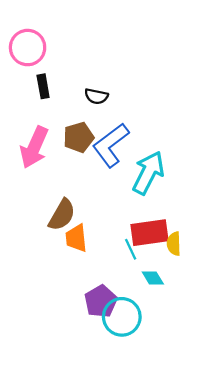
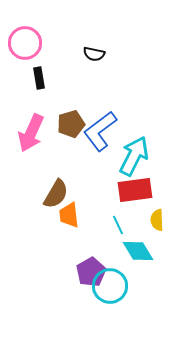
black semicircle: (96, 96) -> (94, 54), moved
red rectangle: (149, 233) -> (135, 190), moved
cyan diamond: (153, 278) -> (138, 251), size x1.5

